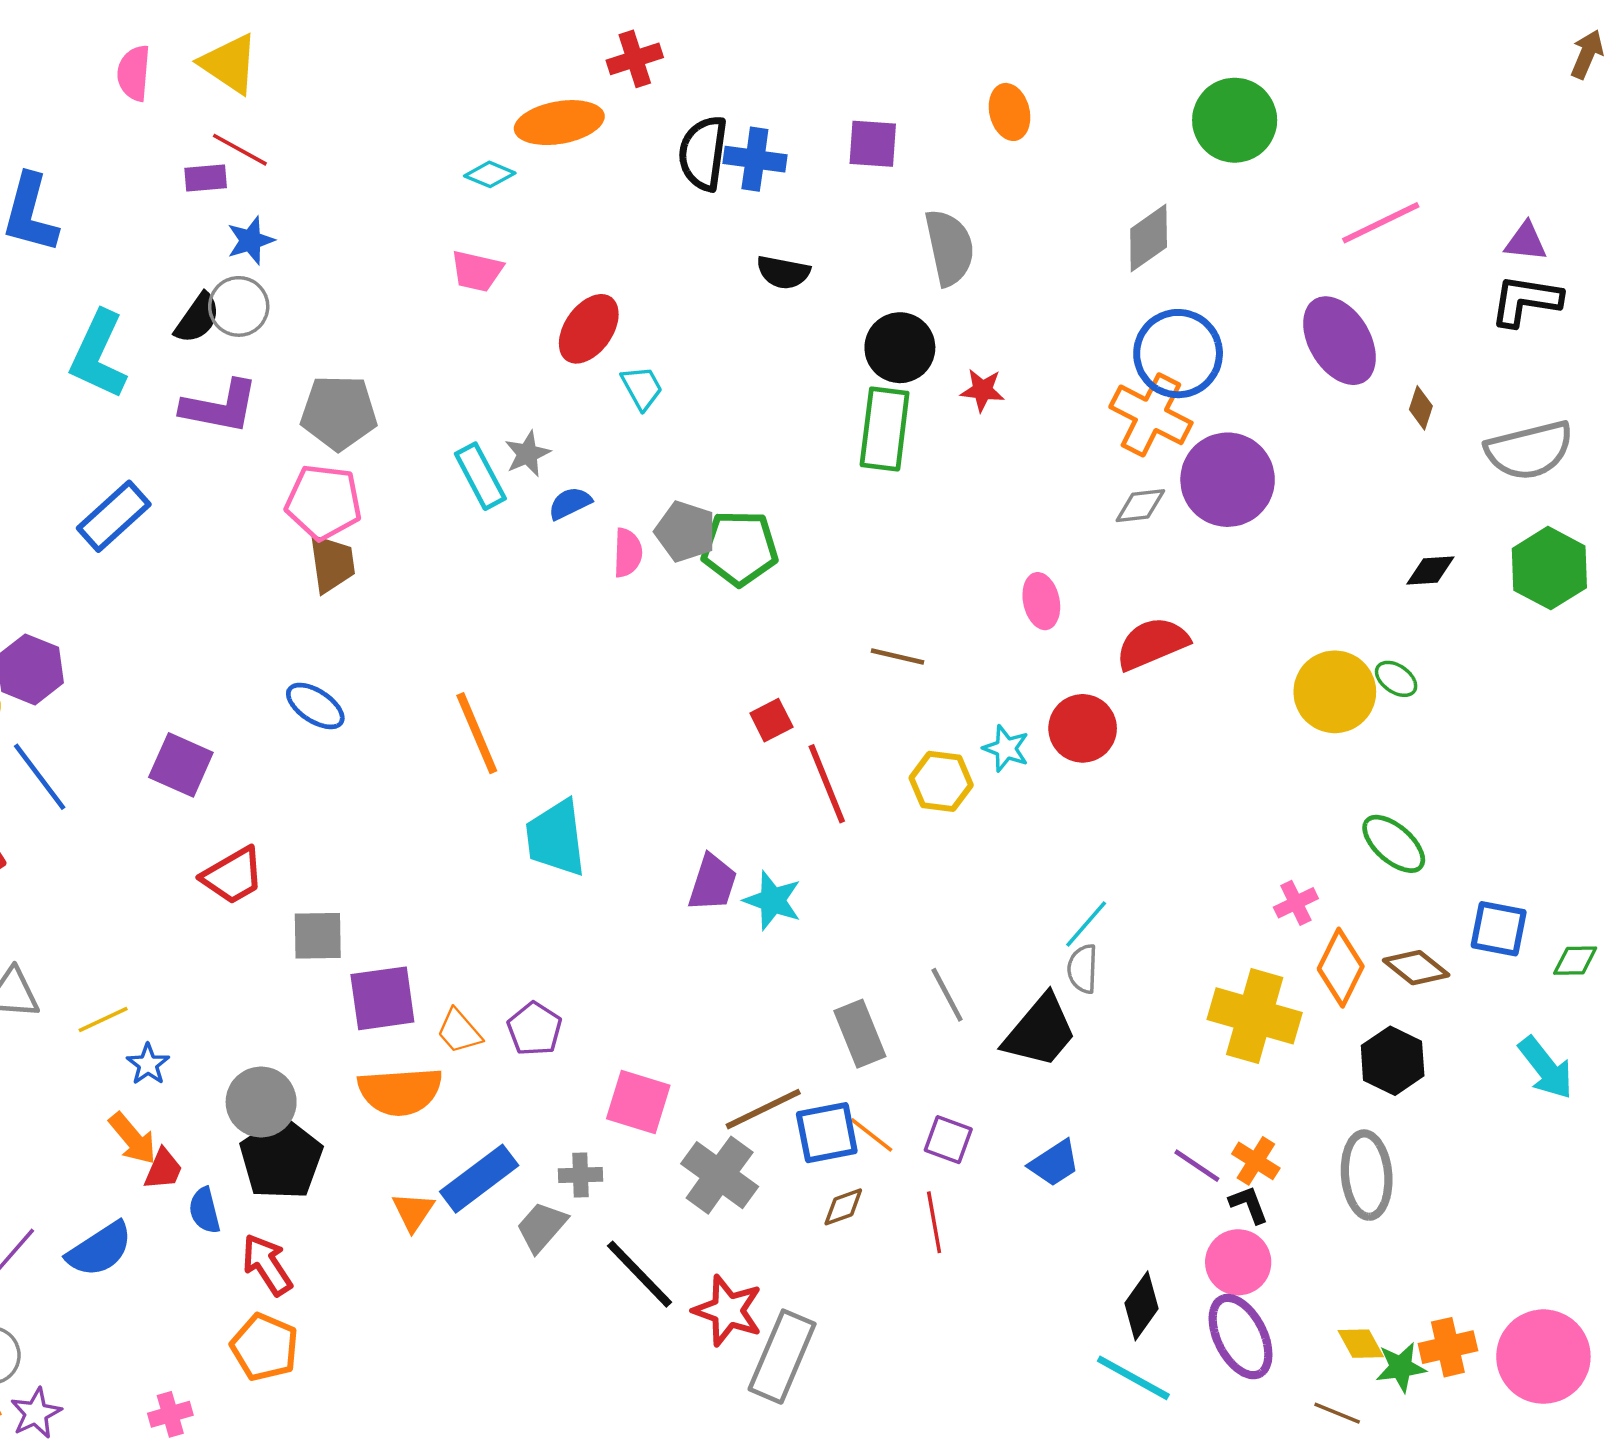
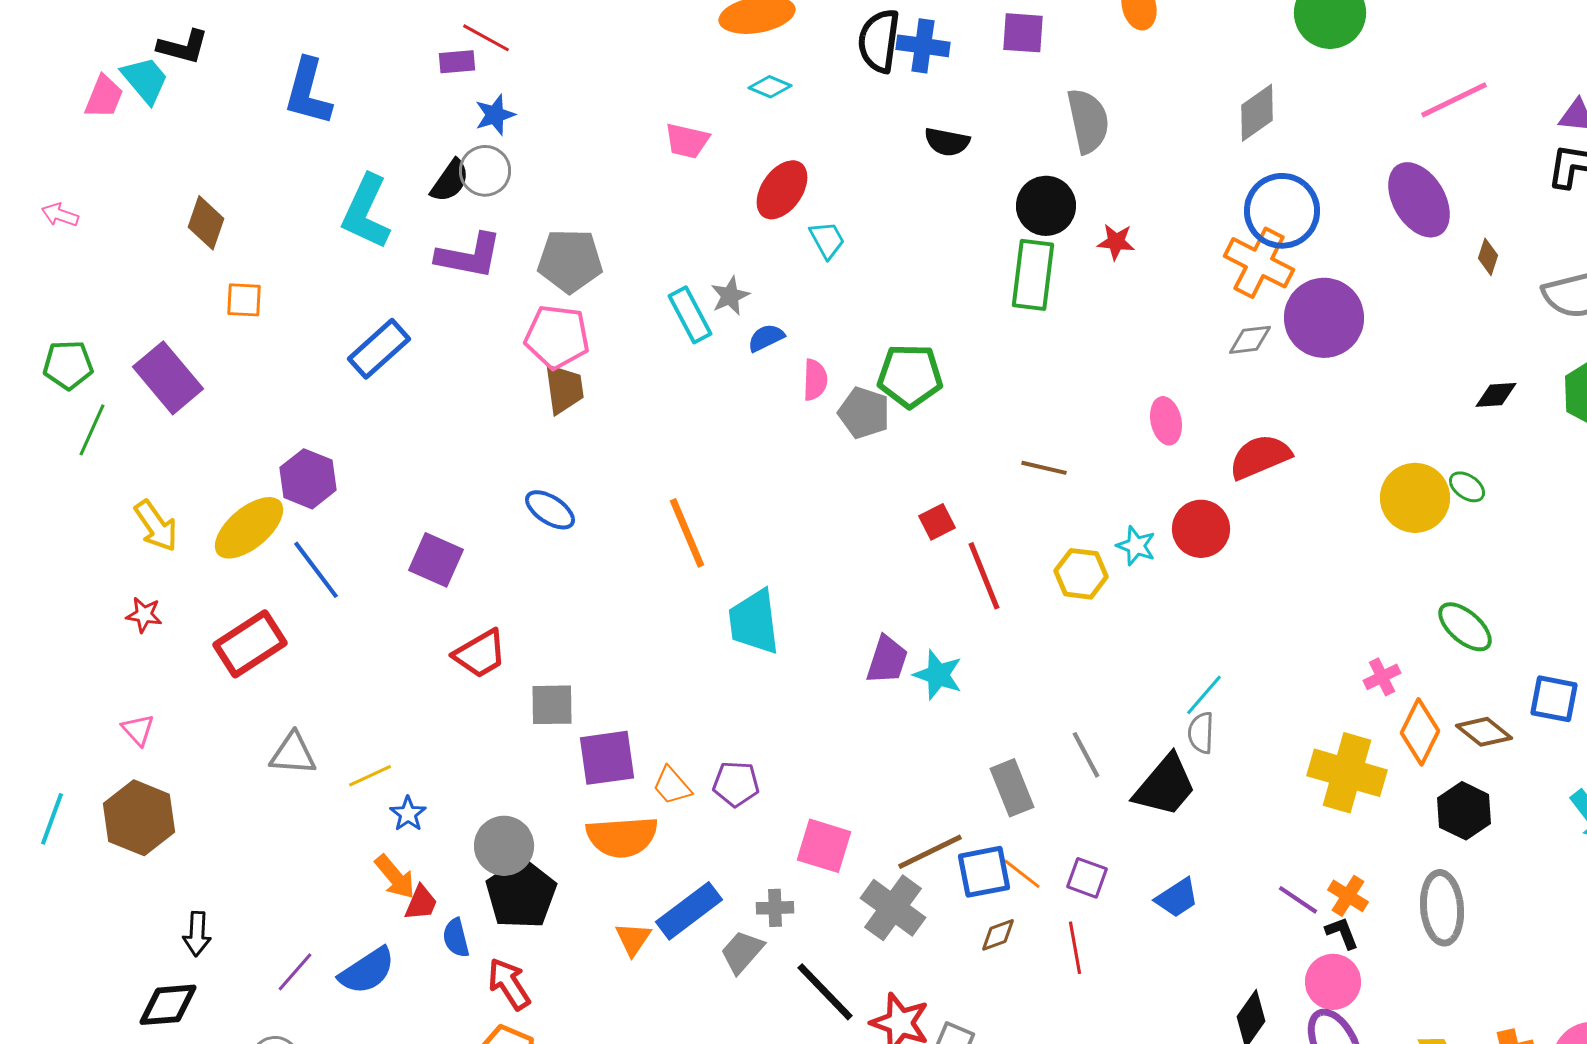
cyan diamond: (490, 174) -> (770, 87), moved
gray pentagon: (685, 532) -> (864, 413), moved
purple pentagon: (535, 1029) -> (736, 784), turned -30

